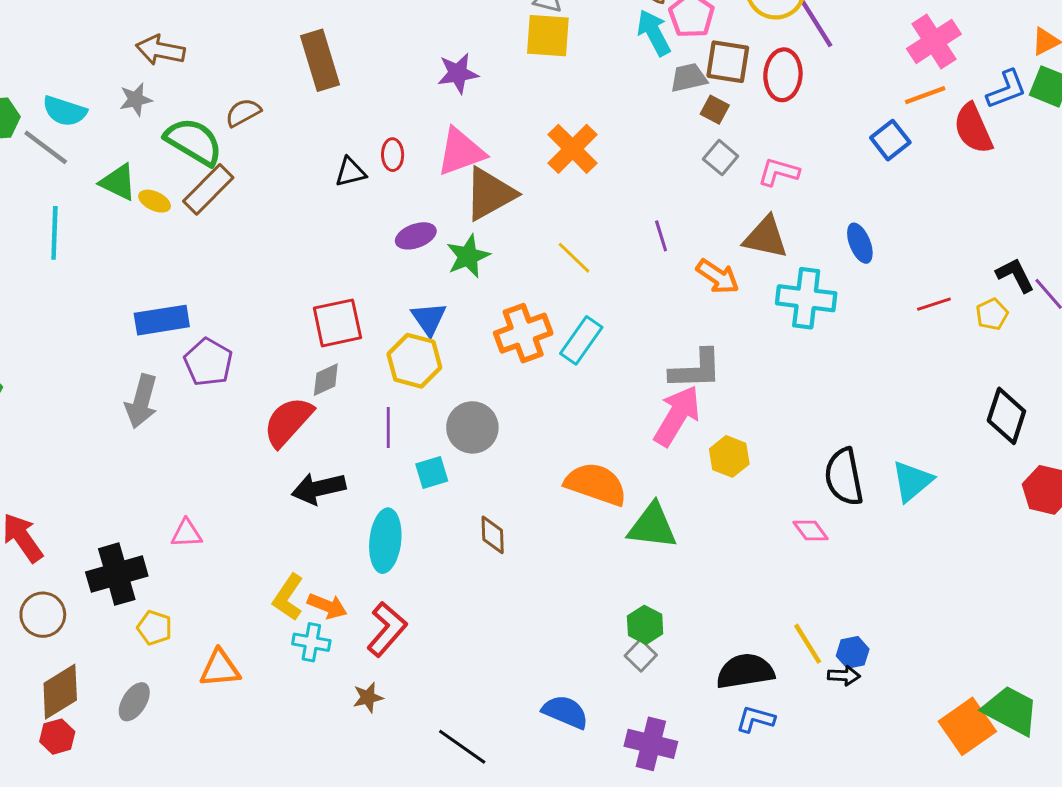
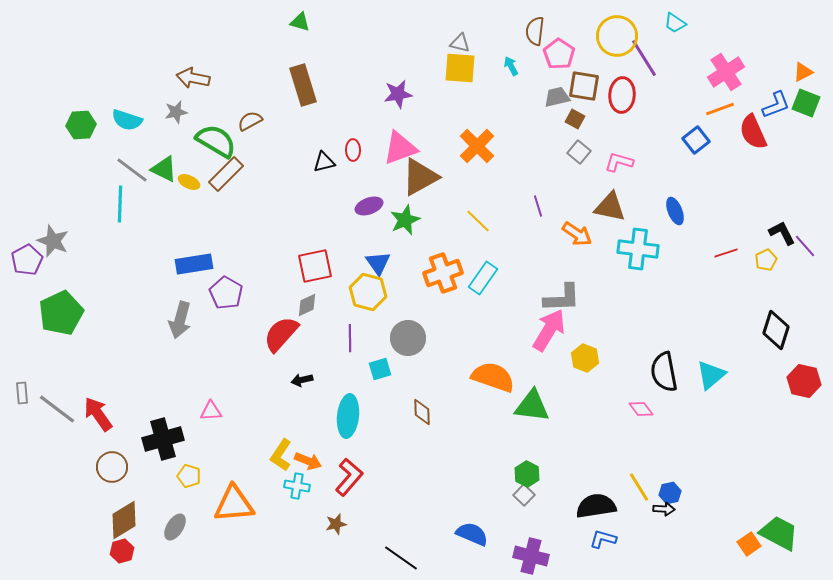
cyan arrow: (654, 33) -> (511, 66), moved, size x0.6
gray line: (46, 147) -> (132, 170), moved
black arrow: (319, 488) -> (302, 380), size x0.6
orange triangle: (220, 668) -> (234, 504), size x1.4
orange square: (967, 726) -> (749, 544), size x0.6

